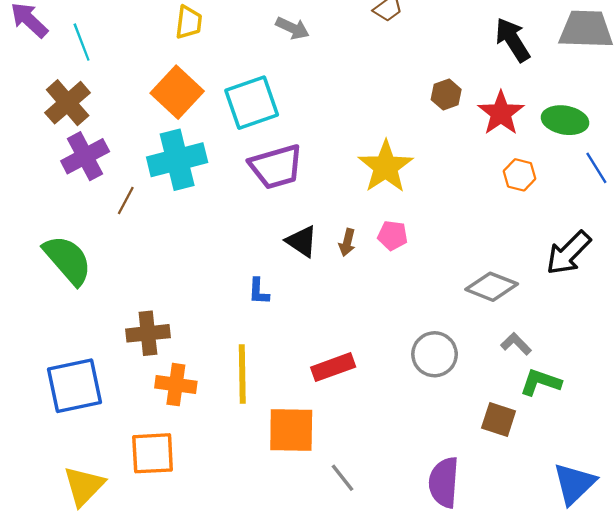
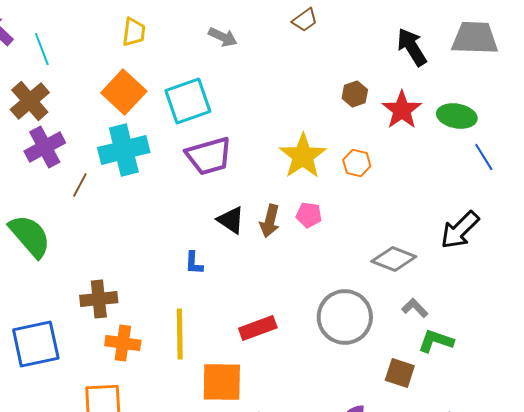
orange hexagon: (520, 175) -> (357, 163), moved
brown arrow: (347, 242) -> (270, 221), size x1.4
gray circle: (435, 354) -> (345, 317), size x1.4

